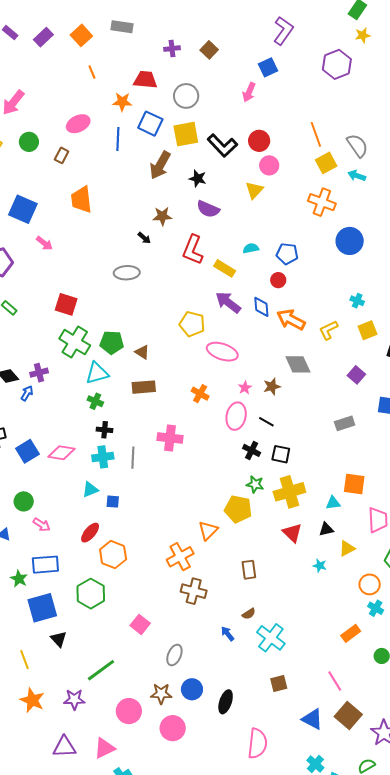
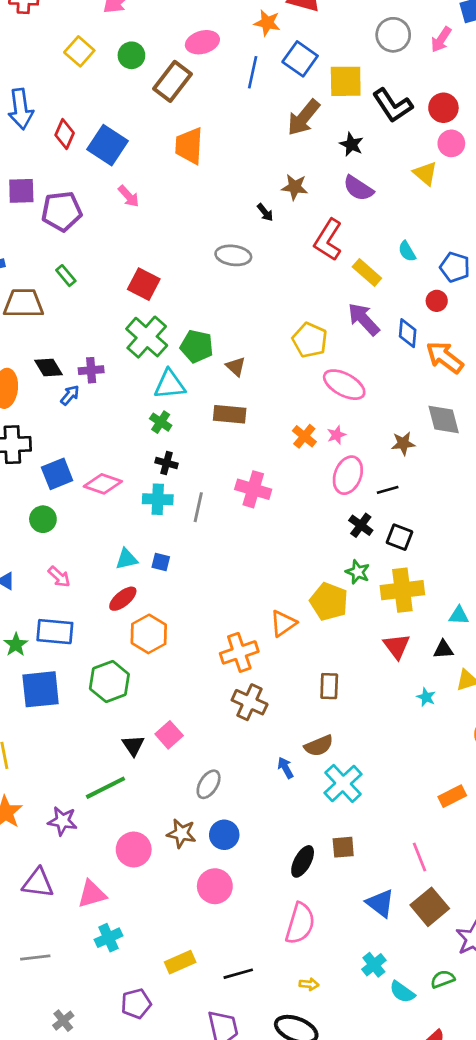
gray circle: (186, 96) -> (393, 35), moved
brown rectangle: (62, 155) -> (172, 81), size x1.8
yellow triangle: (254, 190) -> (425, 173), turned -42
cyan semicircle: (251, 248) -> (407, 251), turned -119
pink star: (245, 388) -> (336, 435), moved
black line: (266, 422) -> (388, 490), turned -56
cyan triangle: (90, 490) -> (127, 559), moved
green circle: (24, 501) -> (43, 519), moved
brown semicircle: (249, 614) -> (319, 746), size x1.5
black triangle: (59, 639) -> (133, 745), moved
black ellipse: (226, 702) -> (303, 861), moved
pink circle: (173, 728) -> (215, 886), moved

